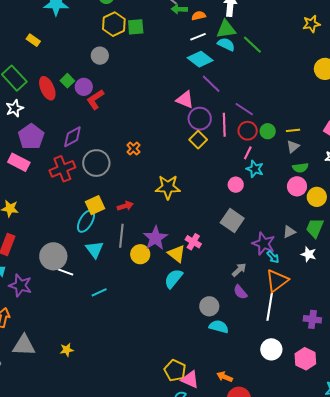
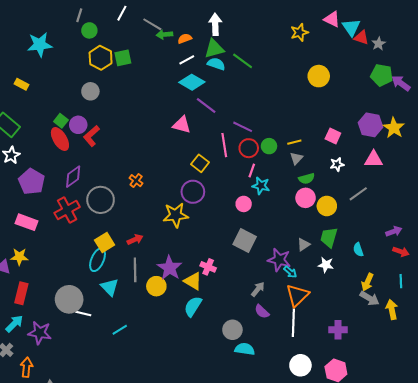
red ellipse: (47, 88) -> (60, 139), moved
purple circle: (200, 119) -> (193, 192), moved
pink rectangle: (19, 162) -> (26, 222), moved

